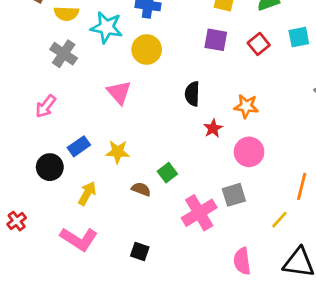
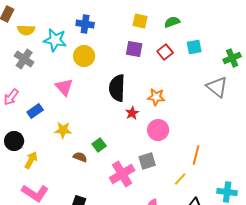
black semicircle: (192, 94) -> (117, 88), size x1.5
blue rectangle: (79, 146) -> (35, 111), moved
yellow arrow: (87, 193) -> (31, 160), moved

